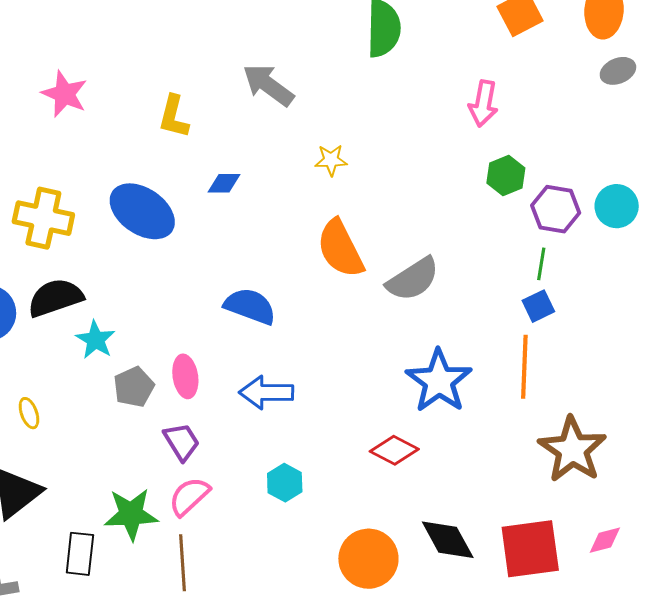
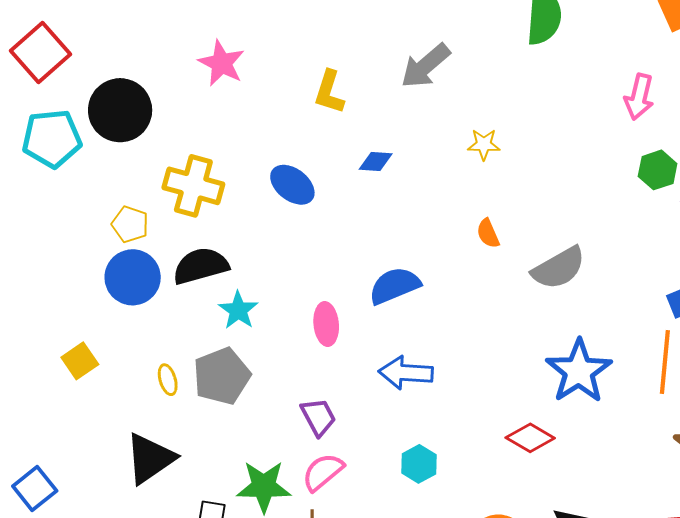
gray arrow: (268, 85) -> (425, 66), turned -80
blue ellipse: (142, 211) -> (292, 185), size x0.7
orange semicircle: (340, 249) -> (488, 233), size x0.5
blue semicircle: (250, 306) -> (395, 286), turned -46
pink ellipse: (185, 376) -> (326, 324), moved
gray pentagon: (134, 387) -> (222, 376), moved, size x1.4

